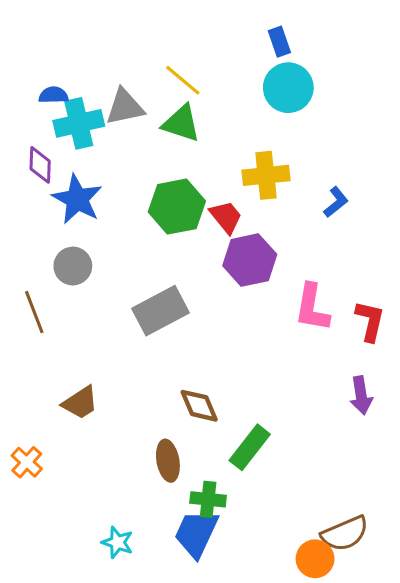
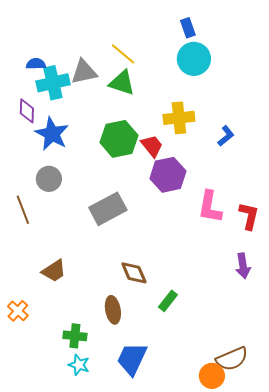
green rectangle: (250, 447) -> (168, 301), size x0.7
green cross: (208, 499) -> (75, 336), moved

